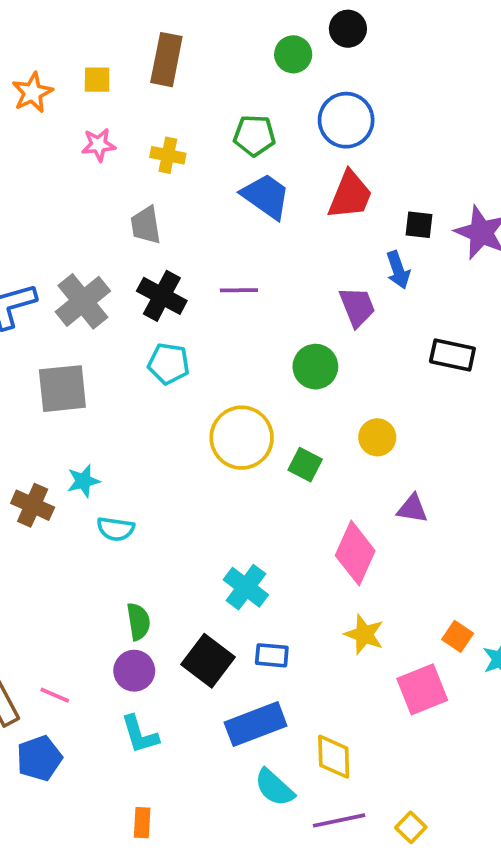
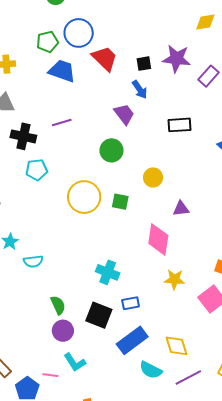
blue circle: (346, 120) -> (79, 33), moved
red trapezoid: (350, 195) -> (105, 58), turned -52
pink line: (55, 695) -> (50, 375), moved

